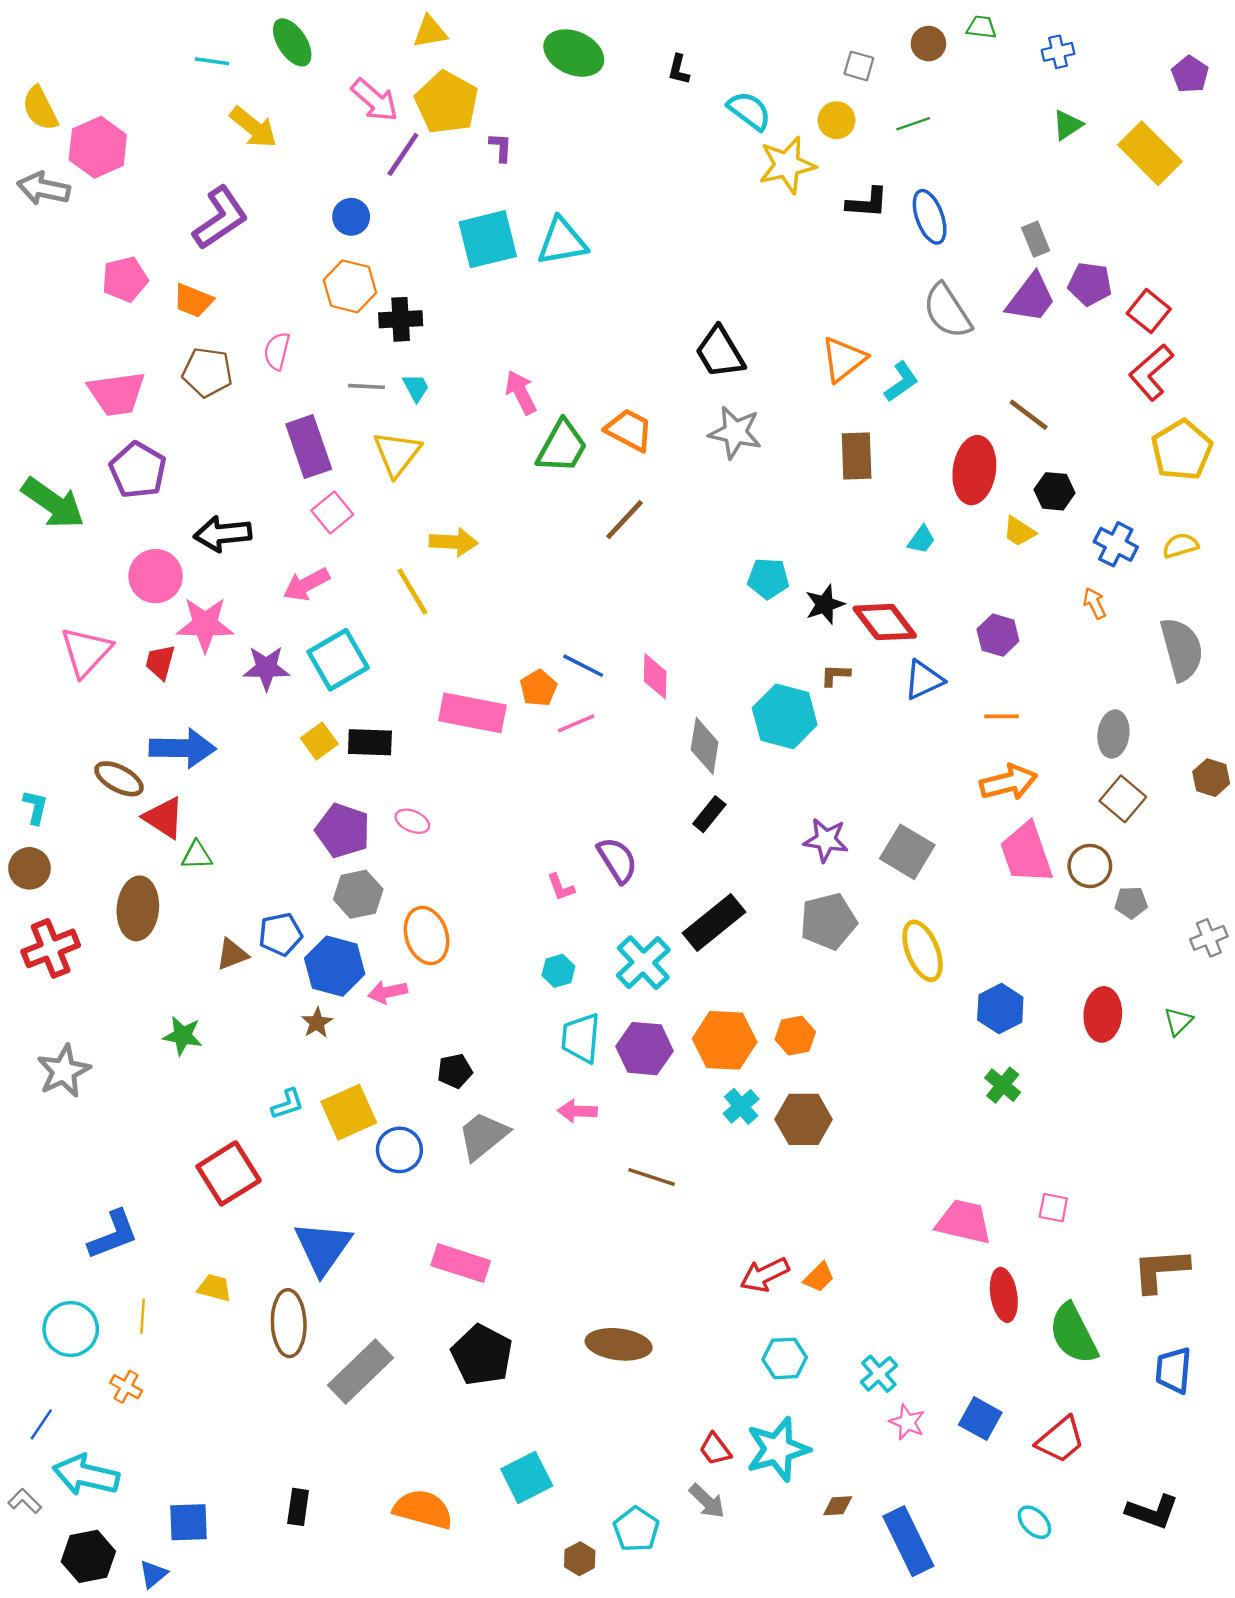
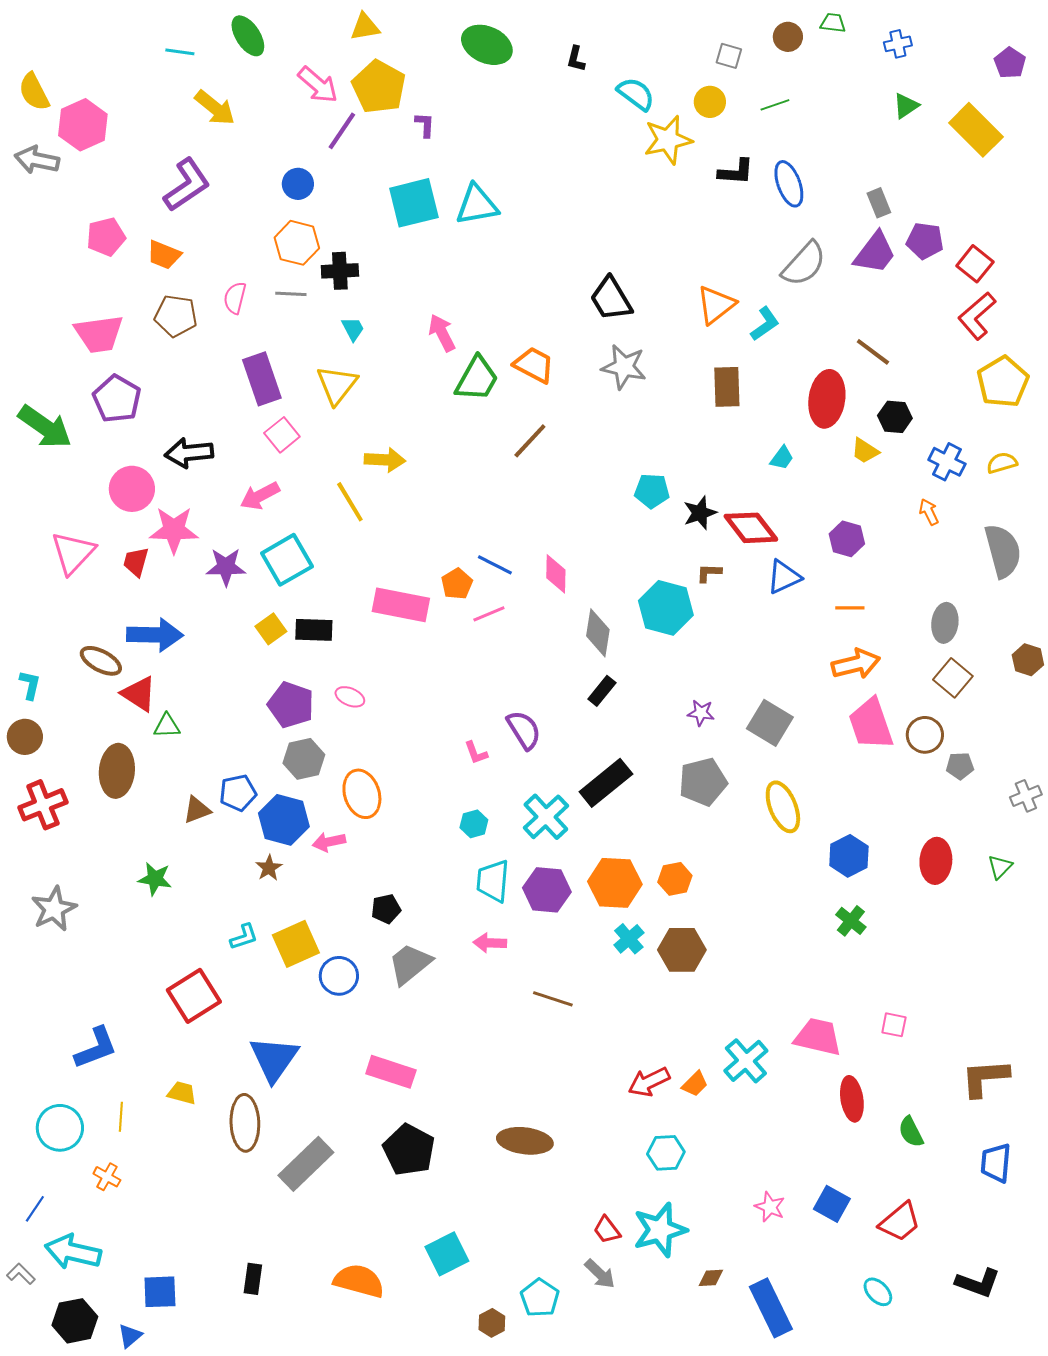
gray semicircle: (947, 311) -> (804, 264), turned -105
gray line: (366, 386) -> (291, 294), moved
purple star: (826, 840) -> (701, 713), size x0.7
green semicircle: (1073, 1334) -> (911, 1132), size x0.6
cyan cross: (879, 1374) -> (746, 1061), moved, size x1.4

